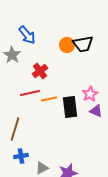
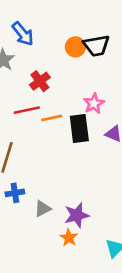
pink star: (90, 94) -> (94, 103), moved

